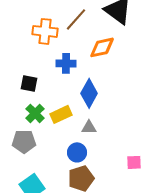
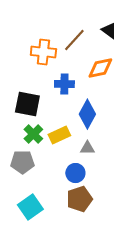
black square: (29, 83) -> (27, 104), size x1.5

